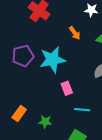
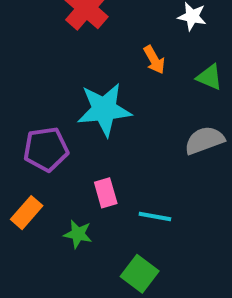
purple pentagon: (23, 56) -> (46, 149), moved
pink rectangle: (67, 88) -> (106, 193), moved

